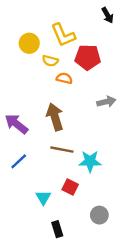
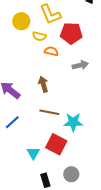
gray arrow: (106, 102) -> (80, 65), moved
brown arrow: (55, 117) -> (43, 84), size x0.7
red square: (70, 187) -> (56, 144), size x1.5
gray circle: (99, 215) -> (71, 174), moved

